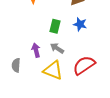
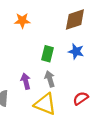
gray arrow: (57, 48) -> (50, 79), turned 40
red semicircle: (84, 65) -> (81, 98), size x0.6

